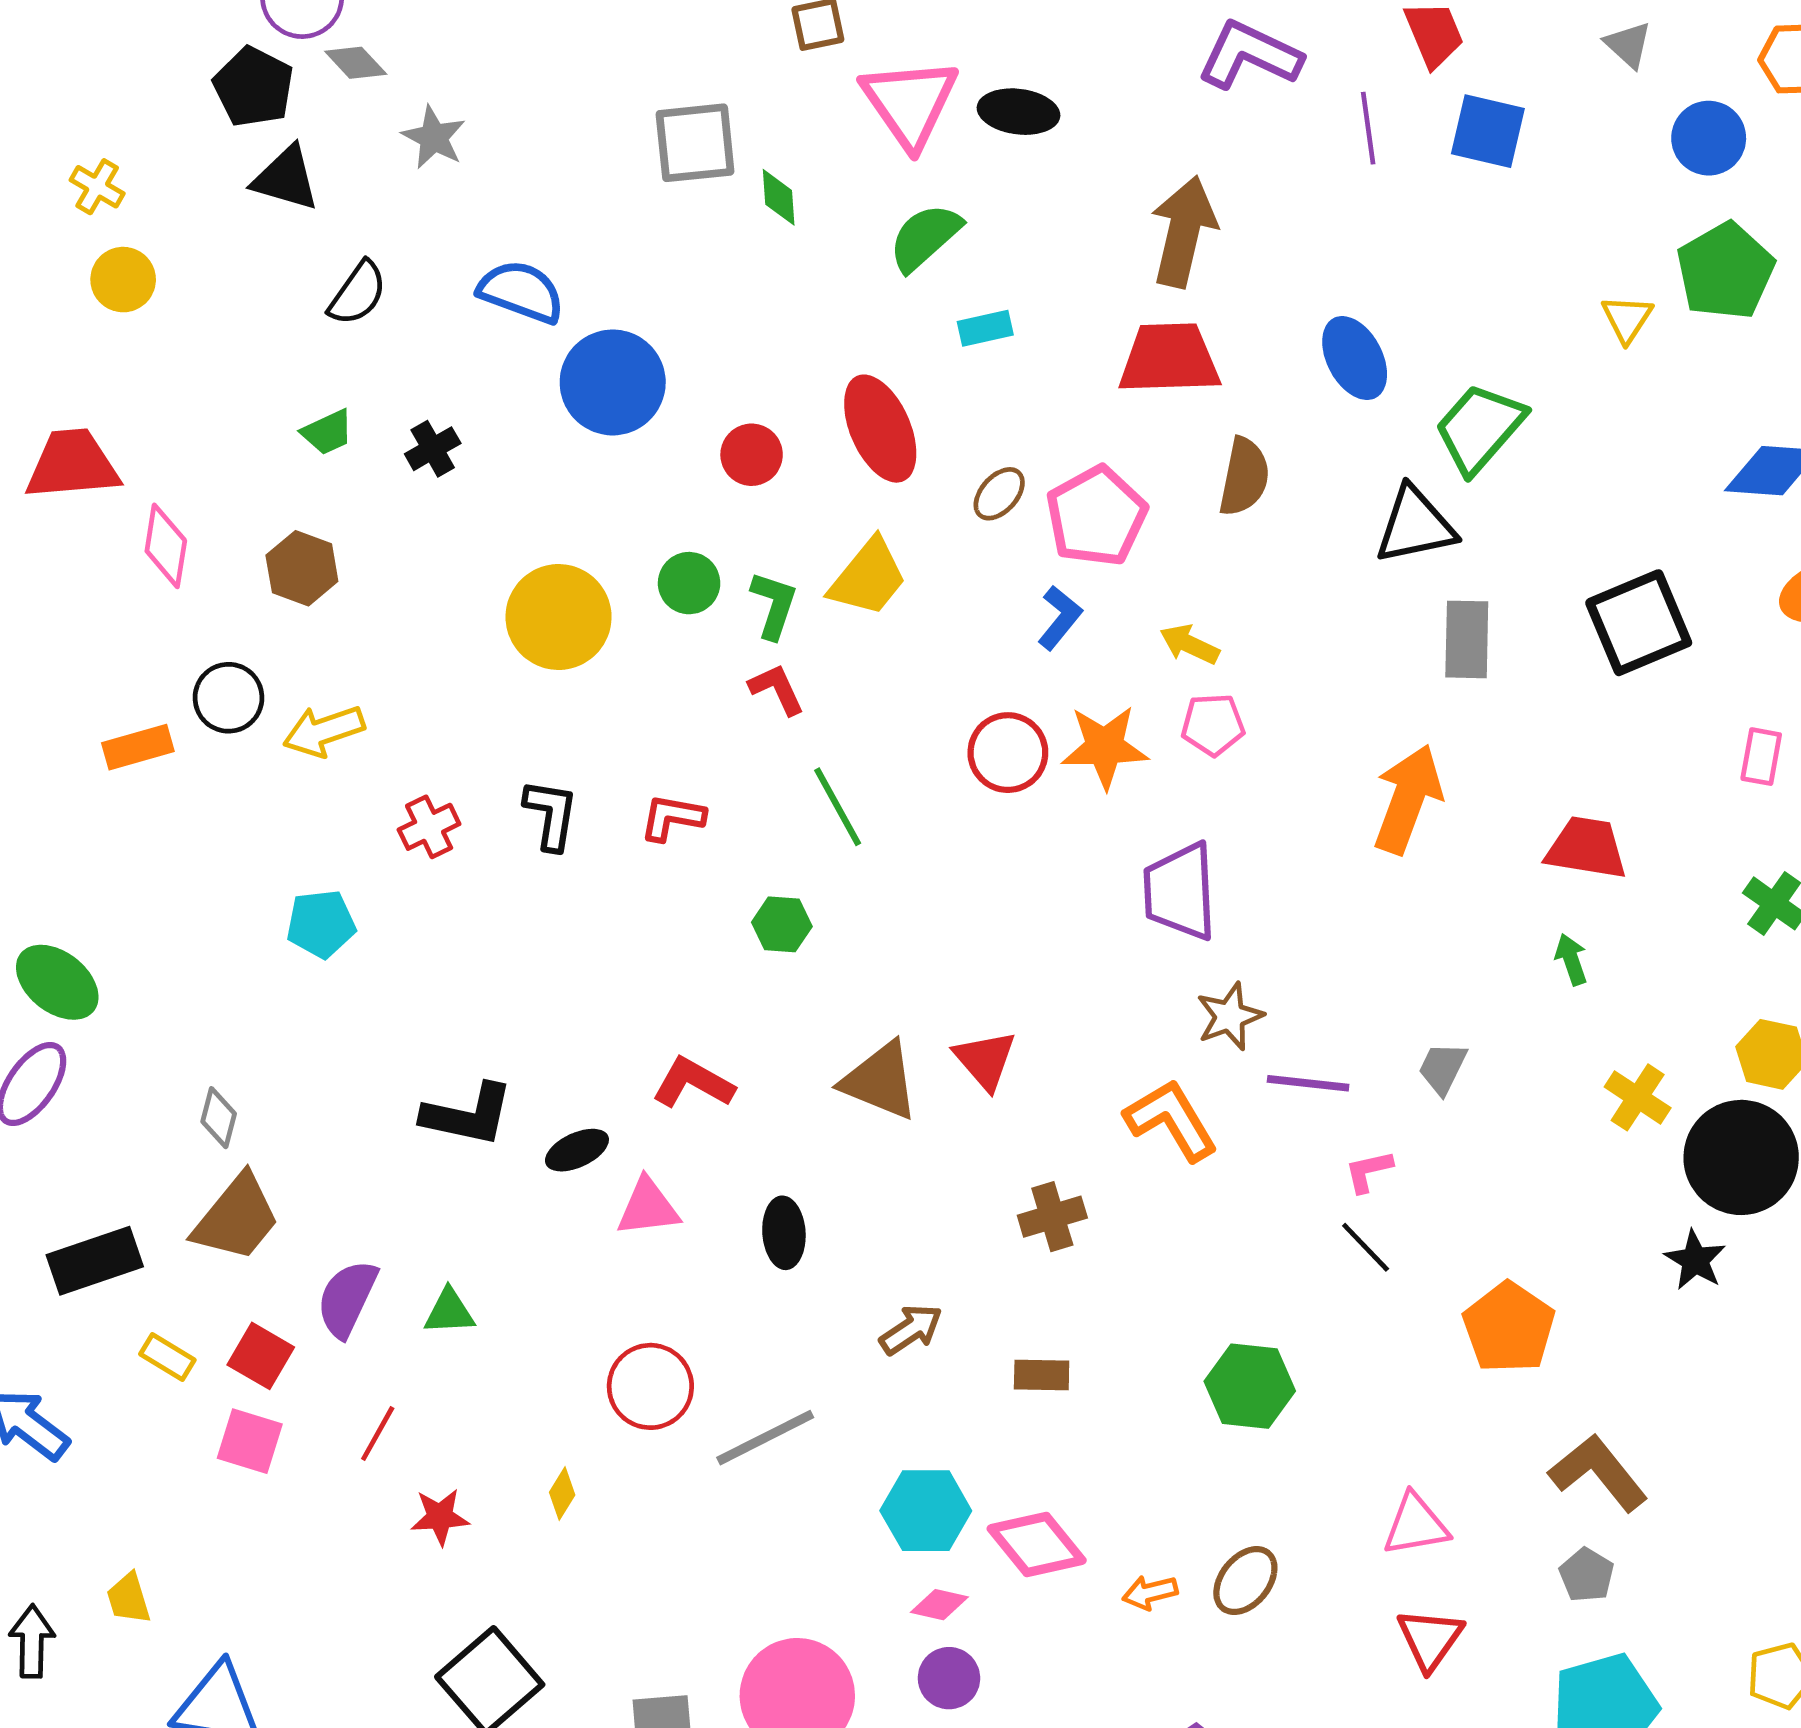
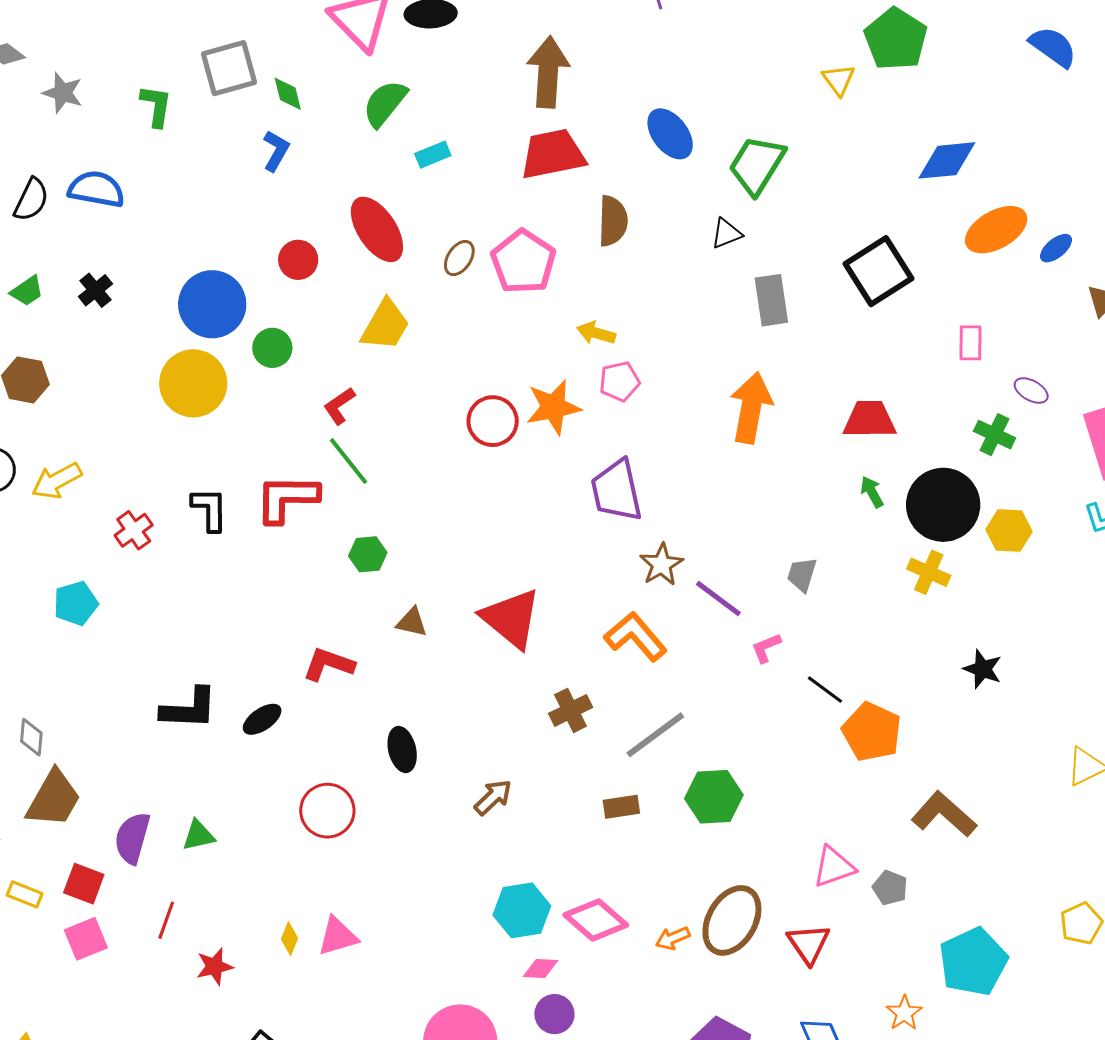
blue semicircle: (521, 292) -> (96, 189), moved
blue circle: (613, 382) -> (212, 304), moved
black triangle: (1415, 525) -> (726, 233), size x0.6
green L-shape: (774, 605) -> (156, 106), moved
blue L-shape: (1060, 618) -> (276, 151), moved
red L-shape: (777, 689) -> (339, 406), turned -90
green line: (838, 807) -> (349, 461), moved
red L-shape: (672, 818) -> (287, 498), size x1.6
red triangle: (985, 1060) -> (511, 618), size x1.5
brown triangle: (880, 1081) -> (412, 622), moved, size x0.6
purple line: (1308, 1083) -> (718, 599), turned 40
black circle: (1741, 1157) -> (943, 505), moved
pink triangle: (648, 1207) -> (338, 936), moved
black line: (1366, 1247) -> (825, 690), moved
brown rectangle: (1042, 1375) -> (621, 807), moved
red circle: (650, 1386) -> (327, 811), moved
gray line: (765, 1438) -> (655, 735), moved
pink square: (250, 1441) -> (86, 939), turned -30
gray pentagon: (1587, 1575) -> (890, 888), moved
brown ellipse: (1245, 1581) -> (732, 920), size x1.5
red triangle: (1430, 1639) -> (809, 944), moved

